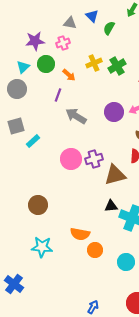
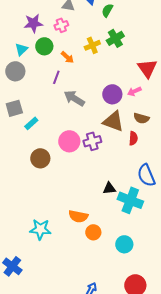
green cross: (117, 66) -> (115, 38), moved
brown triangle: (115, 175) -> (113, 121), moved, turned 35
brown circle: (38, 205) -> (40, 158), moved

